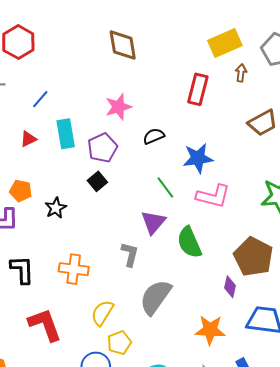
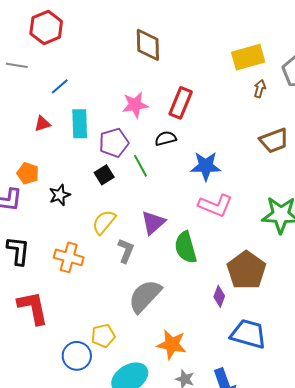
red rectangle: (198, 89) -> (181, 103), moved
green line: (165, 187) -> (140, 166), moved
yellow semicircle: (102, 313) -> (104, 222), moved
orange star: (210, 330) -> (172, 344), moved

